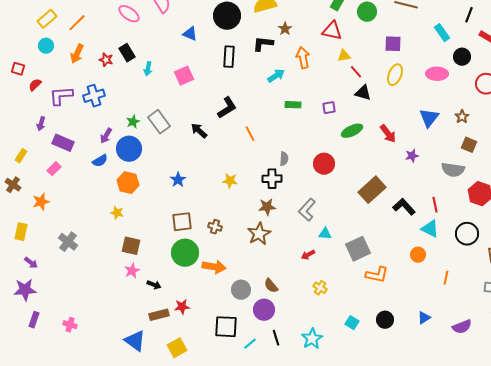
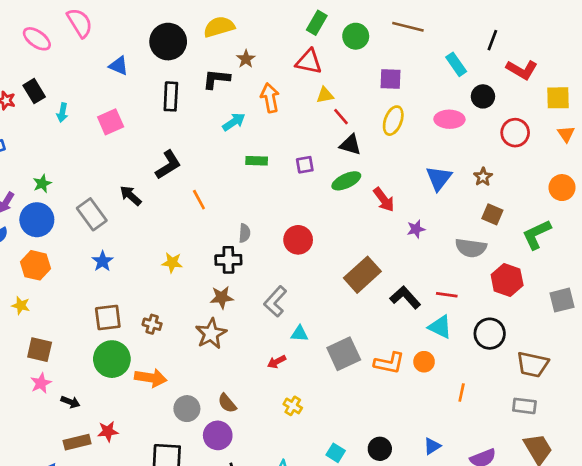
gray rectangle: (159, 122) -> (92, 214), moved
green ellipse: (352, 131) -> (346, 181), moved
red line: (435, 205) -> (447, 295), turned -70
orange L-shape: (377, 275) -> (389, 363), moved

